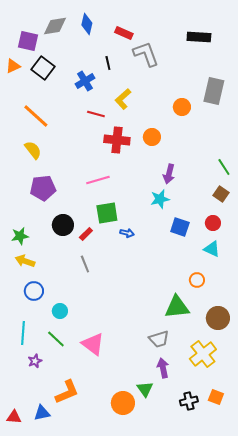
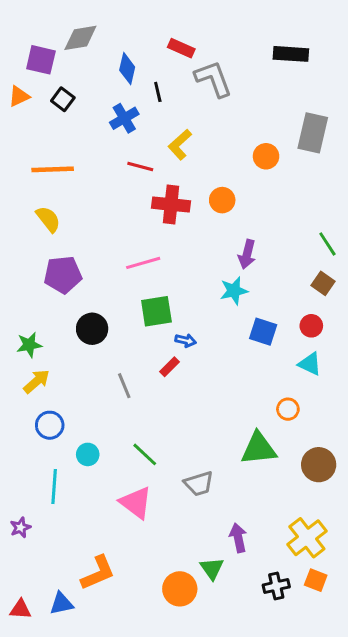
blue diamond: (87, 24) -> (127, 69), moved
black square: (43, 68) -> (63, 99), size x0.7
orange line: (36, 116) -> (53, 169), turned -44
red rectangle: (86, 234) -> (170, 367), moved
yellow arrow: (25, 261) -> (37, 381), turned 120
cyan line: (23, 333) -> (54, 487), moved
green line: (56, 339) -> (145, 454), moved
gray trapezoid: (159, 339) -> (199, 484), moved
yellow cross: (203, 354) -> (307, 538), moved
purple star: (35, 361) -> (20, 528), moved

